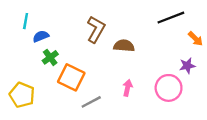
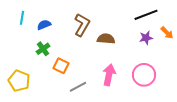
blue semicircle: (41, 36) -> (44, 25), moved
purple star: (187, 66) -> (146, 38), moved
orange square: (71, 77) -> (61, 66), size x0.7
pink arrow: (128, 88) -> (109, 75), size x1.5

